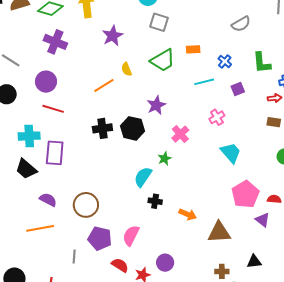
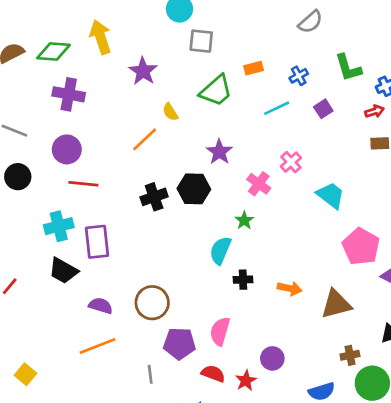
blue cross: (225, 61) -> (299, 76), turned 32
pink cross: (217, 117) -> (291, 162), moved

